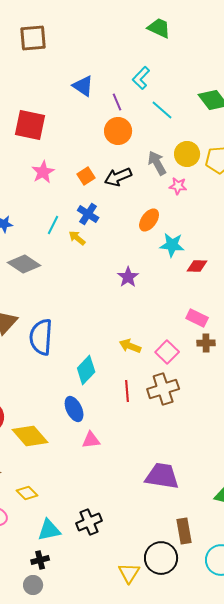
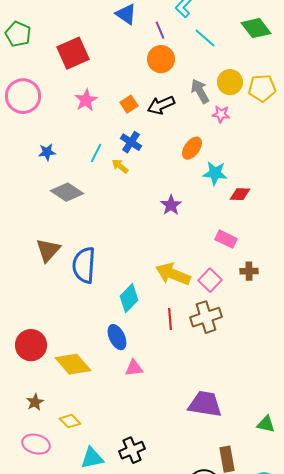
red square: (30, 125) -> (73, 53), turned -36
pink rectangle: (197, 318) -> (226, 239), moved
yellow arrow: (130, 346) -> (173, 274), size x1.6

